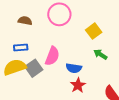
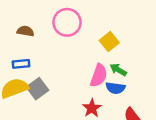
pink semicircle: (52, 56) -> (99, 75), moved
blue semicircle: (74, 68) -> (115, 88), moved

